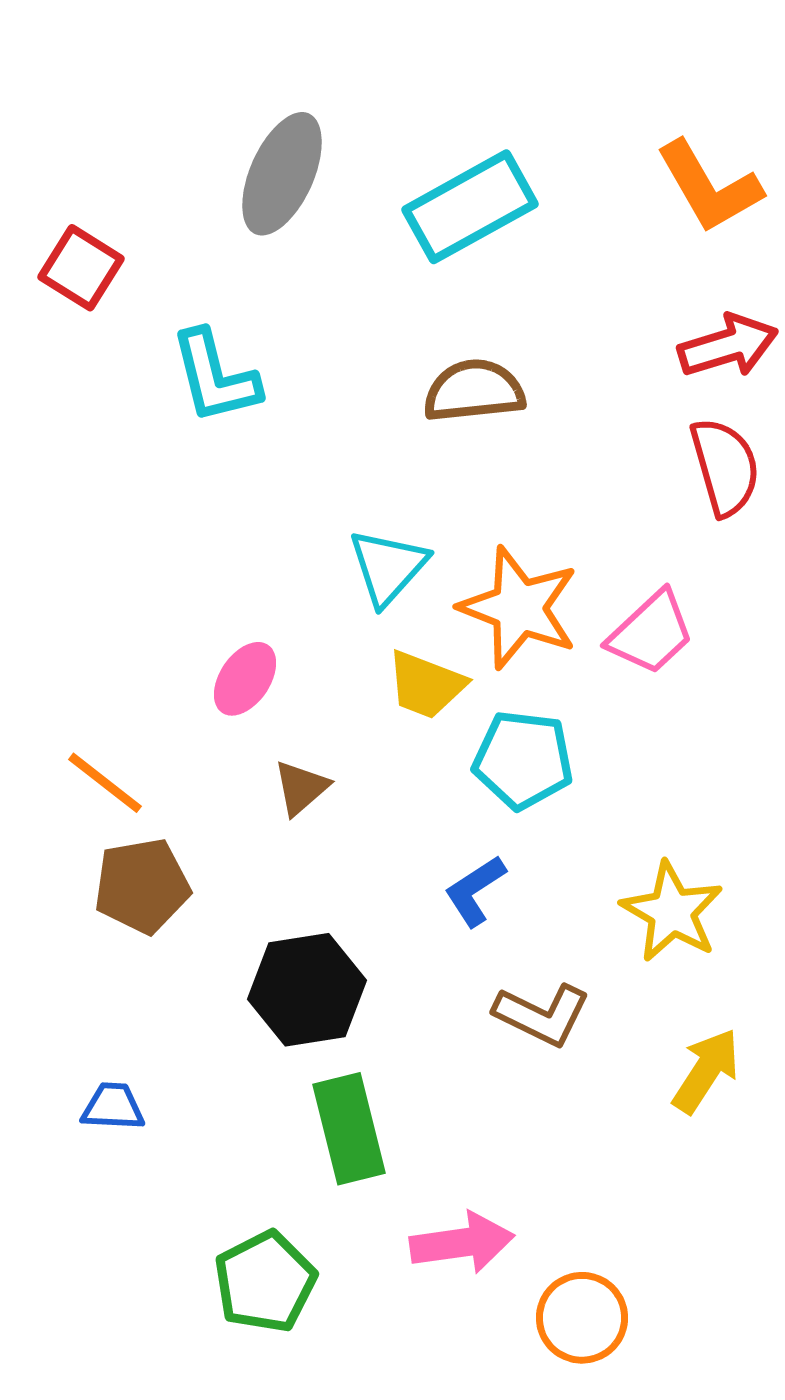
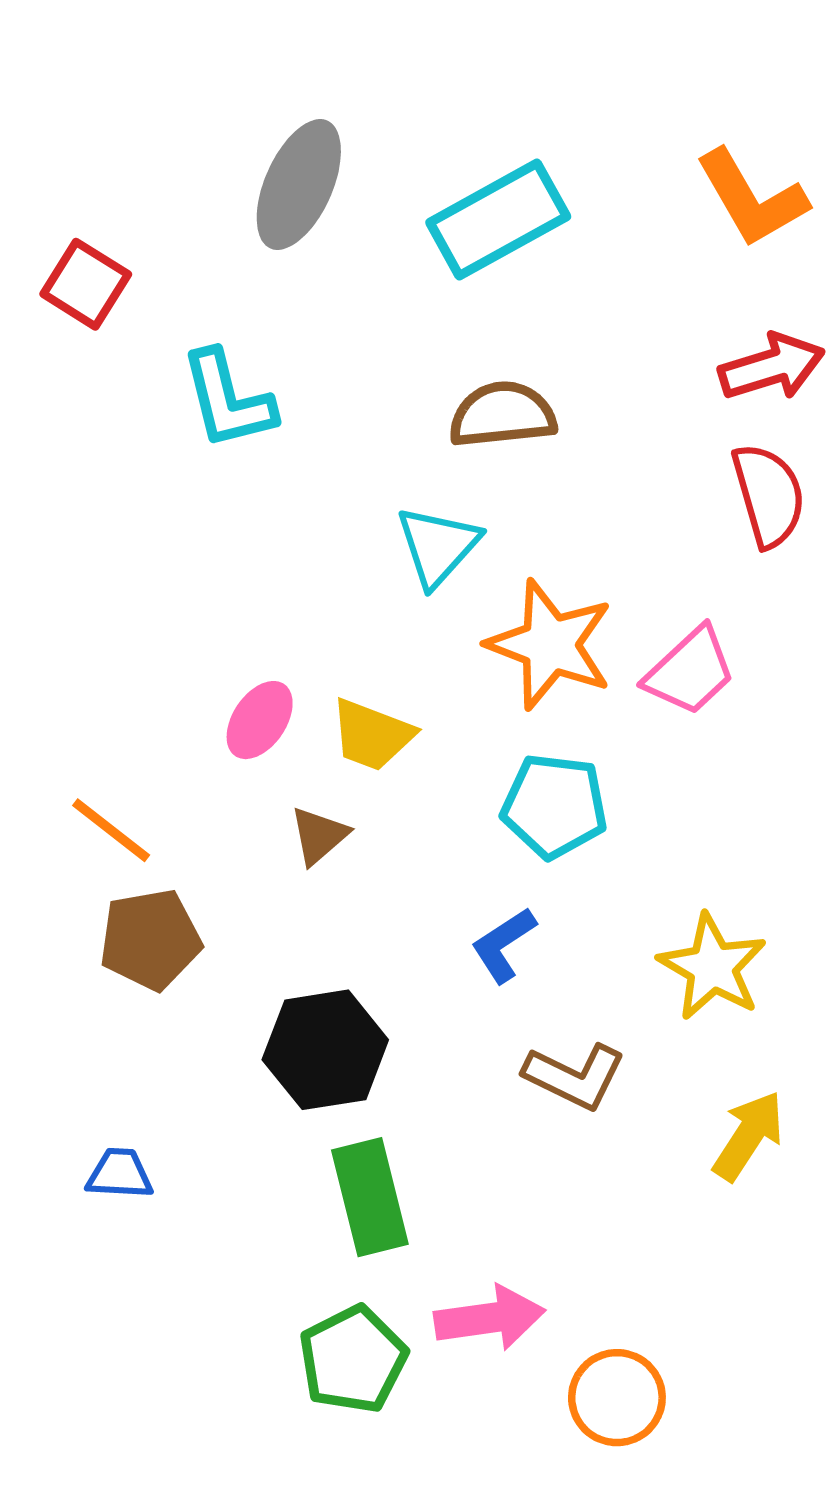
cyan triangle: (388, 567) -> (438, 546), moved
yellow trapezoid: (426, 685) -> (372, 735), moved
green pentagon: (265, 1282) -> (353, 1359), moved

